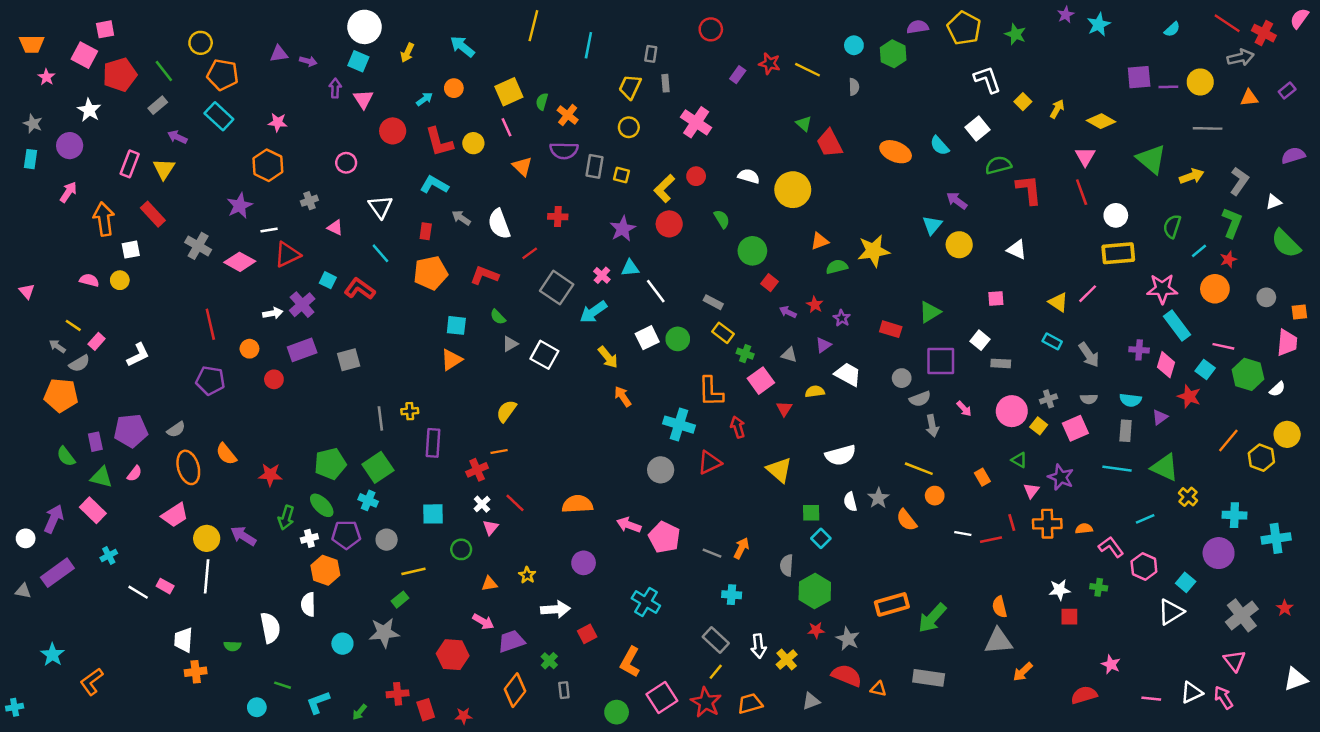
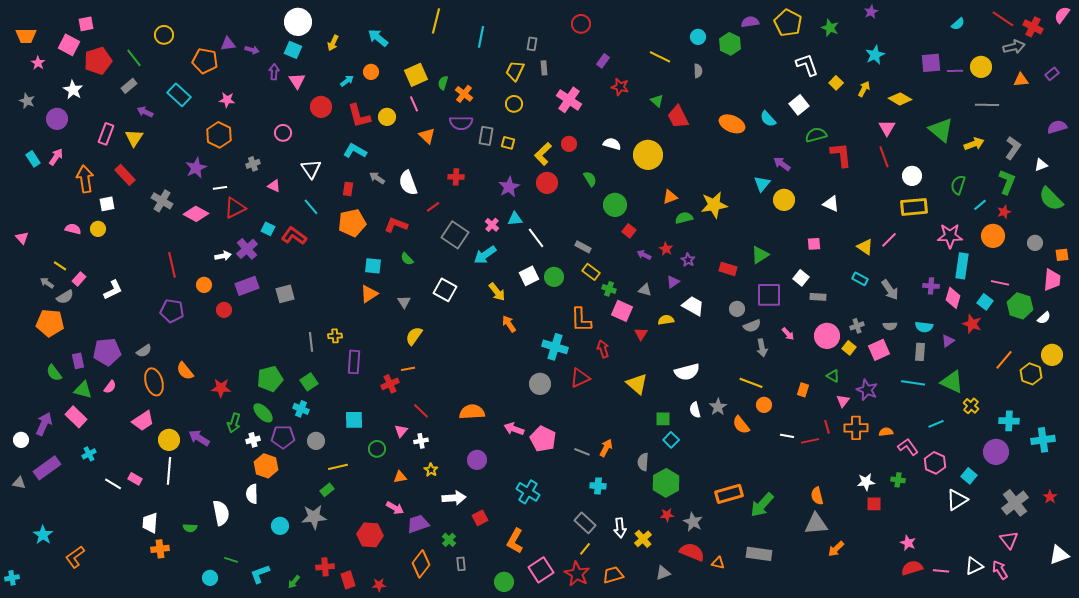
cyan star: (1099, 24) -> (875, 55), moved
red star: (770, 64) -> (620, 87), moved
orange pentagon: (223, 75) -> (205, 61), moved
cyan rectangle: (30, 159) -> (33, 159), moved, turned -42
cyan rectangle: (1177, 325) -> (962, 266), turned 45
gray triangle: (510, 344) -> (404, 302), moved, turned -32
pink square: (761, 381) -> (622, 311), turned -30
green square: (378, 467) -> (309, 382), size x0.7
orange rectangle: (982, 477) -> (803, 390), turned 48
white cross: (482, 504) -> (421, 441), moved, turned 32
red semicircle: (1084, 695) -> (912, 568), moved

